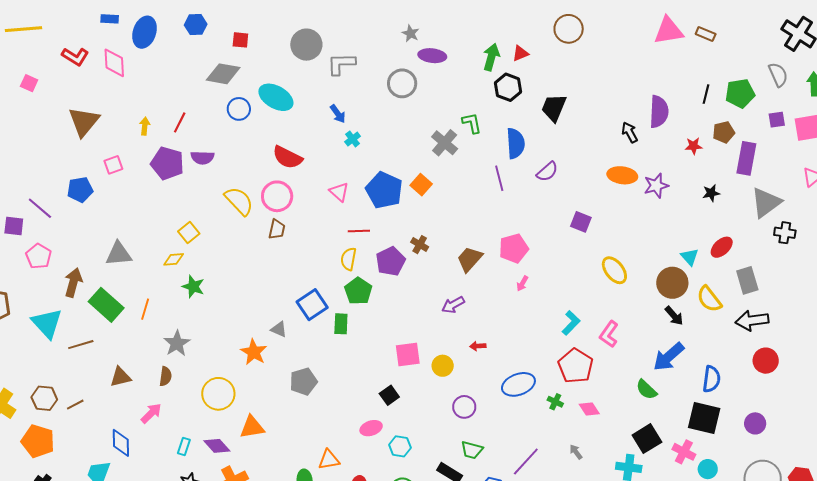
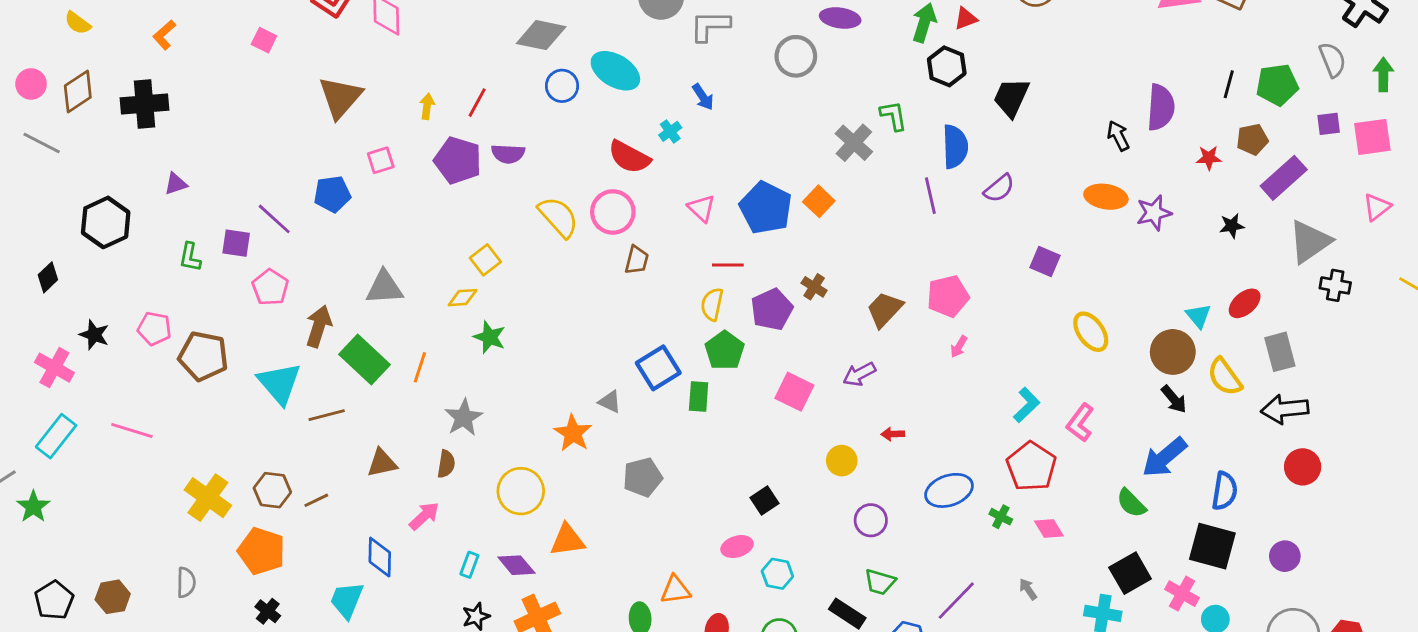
cyan cross: (353, 139) -> (670, 131), moved
purple rectangle: (746, 158) -> (1284, 178), turned 36
brown trapezoid: (277, 229) -> (637, 260), moved
pink square: (408, 354) -> (794, 392), moved, turned 32

